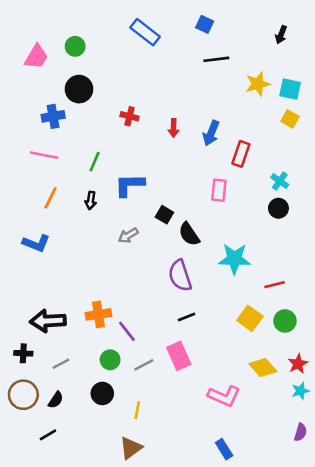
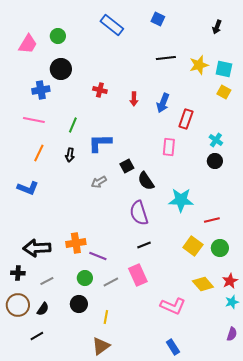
black line: (216, 59) -> (166, 58), moved
black square: (164, 215) -> (127, 166), turned 32
purple line: (127, 331) -> (98, 256), turned -30

